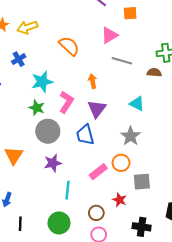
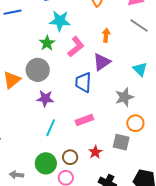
gray circle: (48, 131) -> (38, 70), moved
orange circle: (121, 163) -> (135, 123), moved
green circle: (59, 223) -> (46, 163), moved

